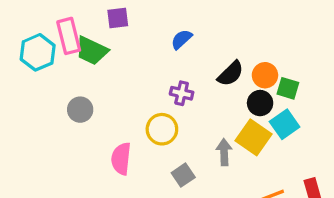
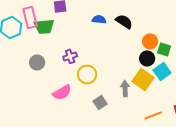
blue semicircle: (182, 39) -> (99, 19), turned 48
green trapezoid: (92, 51) -> (44, 26), turned -30
black semicircle: (231, 74) -> (124, 21), moved, turned -102
purple cross: (182, 93) -> (70, 56), moved, turned -32
pink semicircle: (121, 159) -> (62, 92), turned -126

